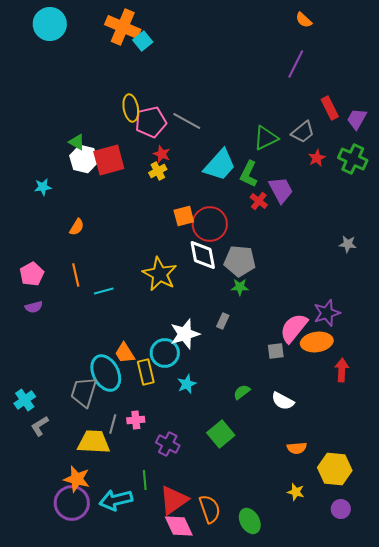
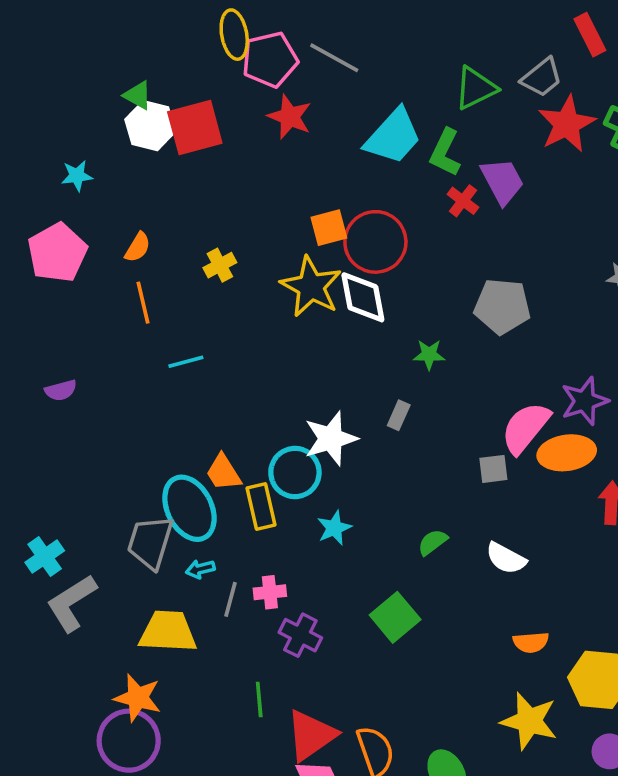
red star: (162, 154) -> (290, 117), size x1.4
red star: (317, 158) -> (567, 124), size x1.8
yellow cross: (158, 171) -> (220, 265), moved
gray pentagon: (240, 261) -> (502, 306), moved
pink pentagon: (32, 274) -> (57, 253), moved, size x1.4
yellow star: (160, 274) -> (311, 287), moved
orange line: (76, 275) -> (143, 303), moved
pink cross: (136, 420) -> (270, 592), moved
gray line: (113, 424) -> (231, 599), moved
gray L-shape: (40, 426) -> (71, 603), size x1.6
yellow star: (296, 492) -> (529, 721), size x1.8
cyan arrow: (116, 500) -> (200, 569), moved, size x0.5

